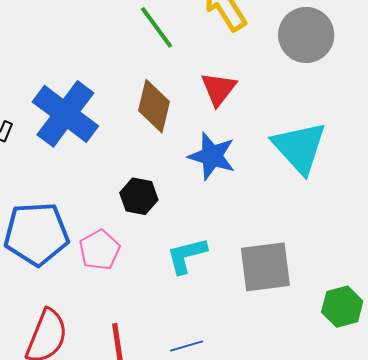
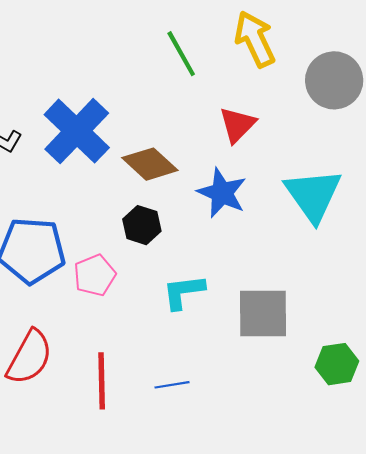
brown diamond: (154, 106) -> (150, 164), moved, turned -68

